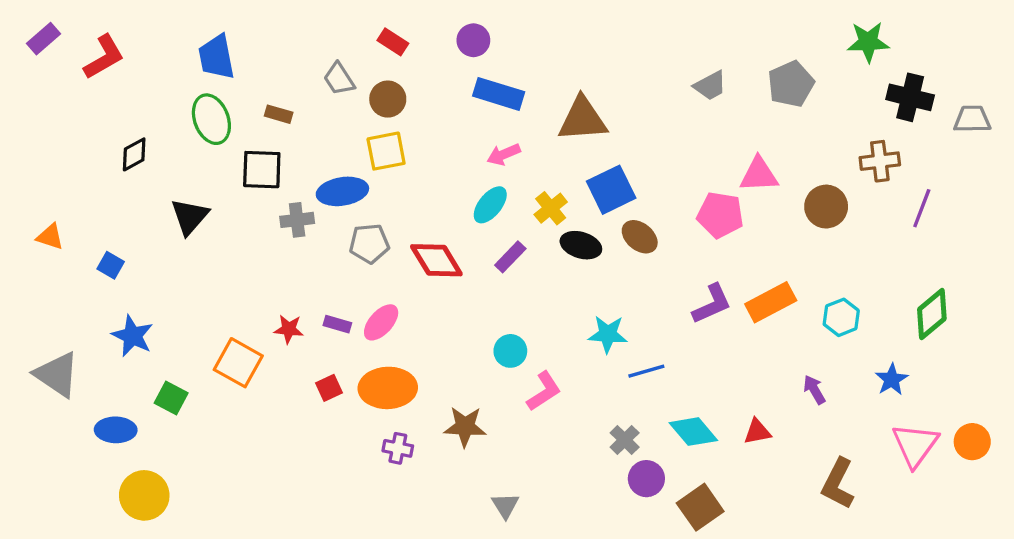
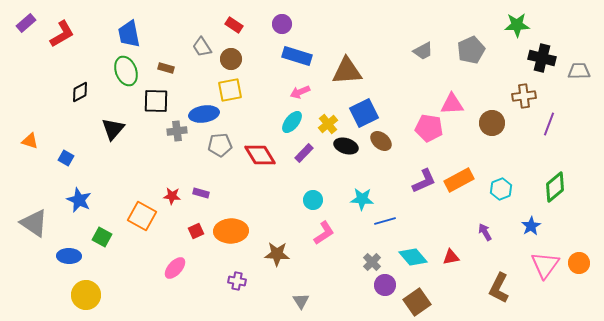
pink ellipse: (381, 322) -> (175, 268), moved
cyan circle: (510, 351) -> (313, 200), moved
purple cross: (398, 448) -> (237, 281), moved

